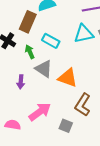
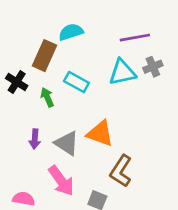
gray triangle: (44, 69) -> (67, 143), moved
pink arrow: (40, 112) -> (61, 181), turned 90

